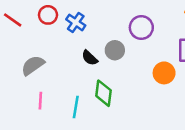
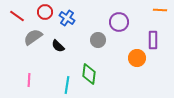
black semicircle: (90, 58) -> (58, 46), moved
gray semicircle: (33, 65) -> (33, 37), moved
pink line: (40, 101) -> (29, 80), moved

